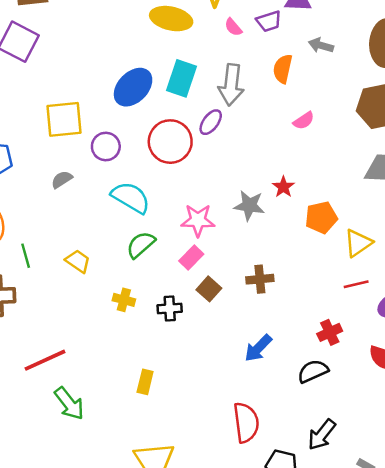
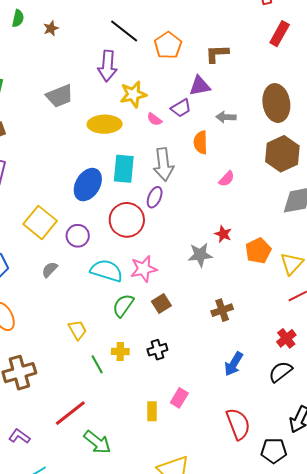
yellow square: (64, 119) -> (40, 222), turned -32
pink star: (198, 220) -> (144, 269), moved
green line: (26, 256) -> (97, 364), moved
pink rectangle: (191, 257) -> (179, 398), moved
yellow trapezoid: (78, 261) -> (77, 330), turned 40
brown square: (209, 289) -> (161, 304), moved, turned 30

